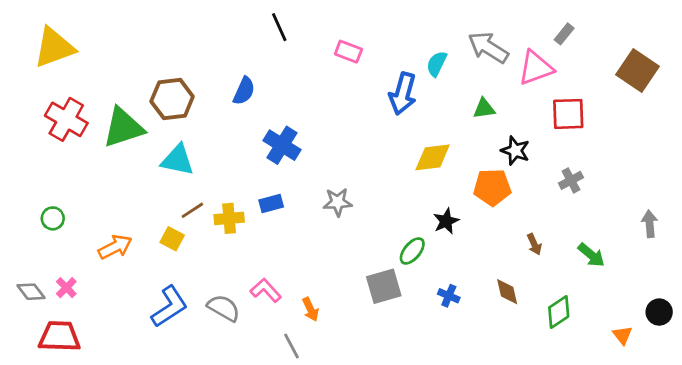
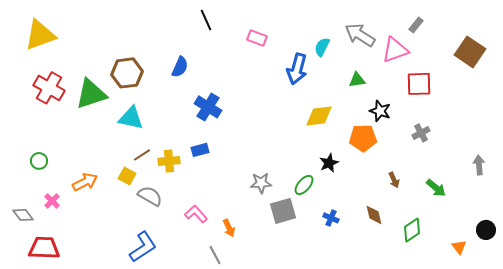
gray star: (338, 202) -> (261, 183), moved
pink cross: (66, 288) -> (52, 201), moved
blue L-shape: (169, 307) -> (143, 247), moved
gray semicircle: (224, 308) -> (150, 196), moved

